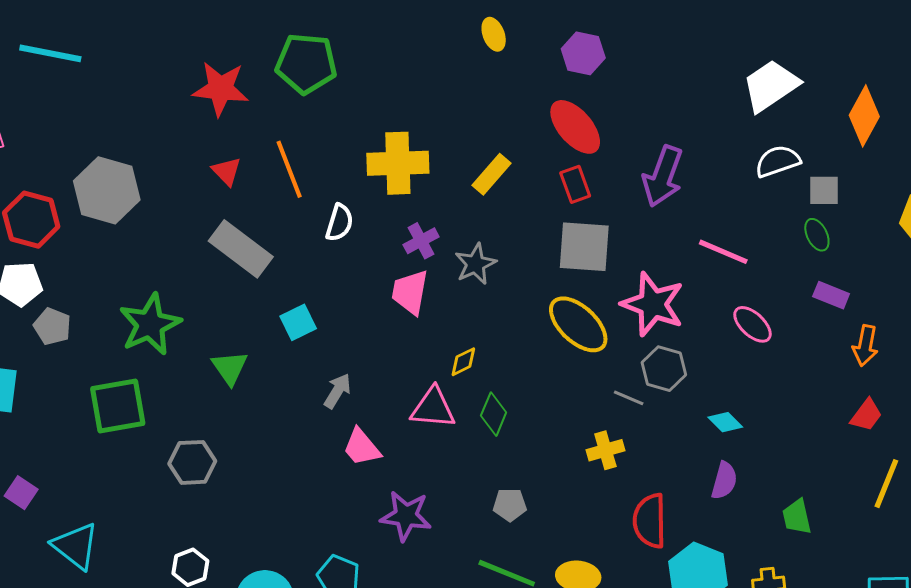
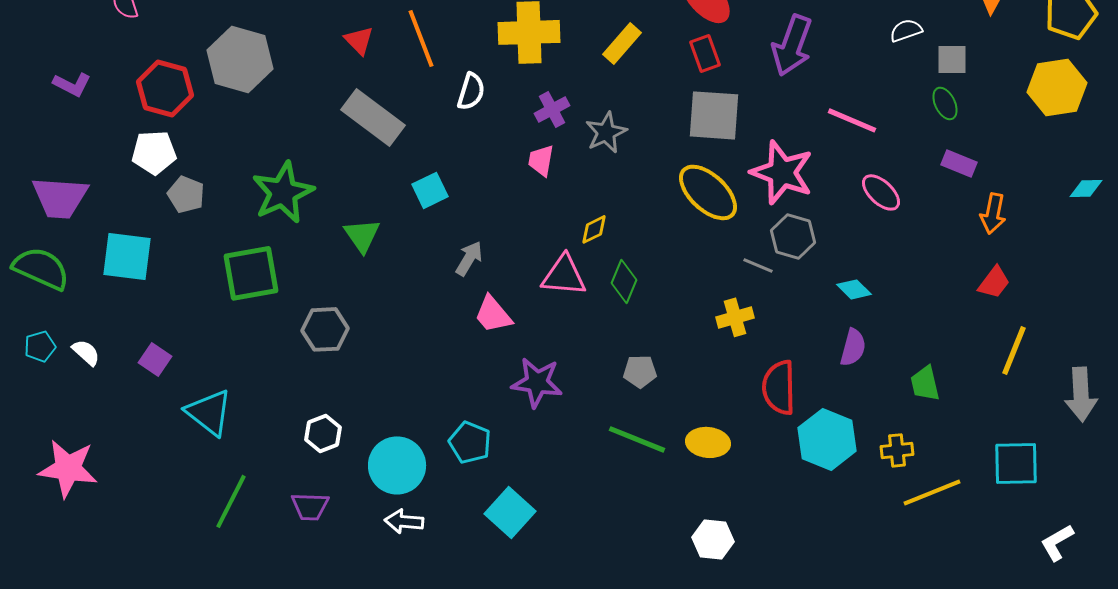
white semicircle: (778, 161) -> (906, 30), size x0.7
pink trapezoid: (410, 292) -> (541, 160), size x0.7

